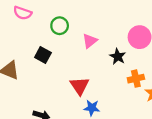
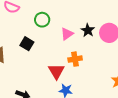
black star: (118, 57) -> (88, 30), moved
orange cross: (136, 79) -> (75, 59), moved

